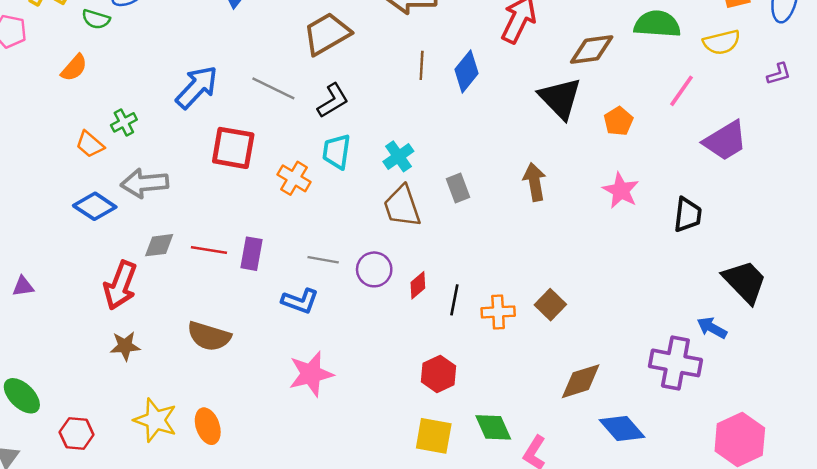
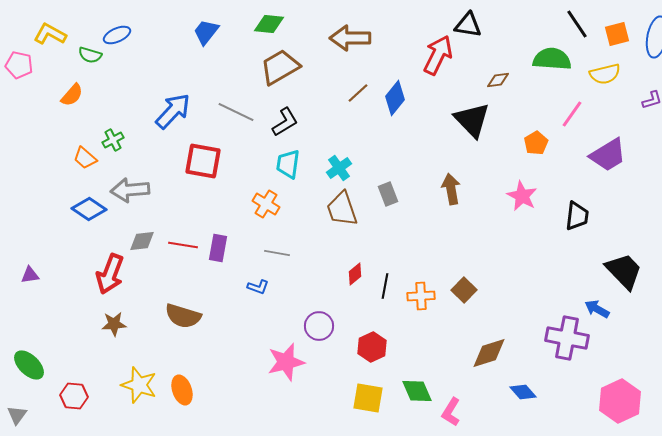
brown diamond: (592, 50) -> (498, 80), size x0.6
brown line: (422, 65) -> (358, 93), turned 45
orange pentagon: (618, 121) -> (536, 143), moved
orange cross: (294, 178) -> (266, 204), moved
purple circle: (374, 269) -> (319, 326), moved
blue L-shape: (300, 301) -> (258, 287), size x0.7
pink star: (311, 374) -> (286, 362), moved
blue diamond: (622, 429) -> (523, 392), size x0.7

